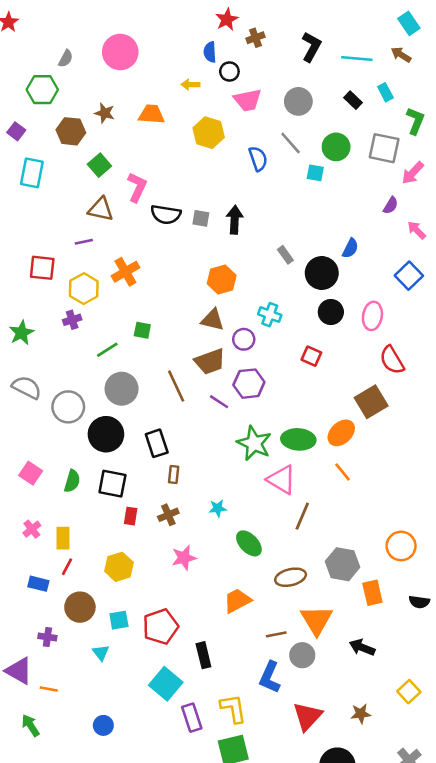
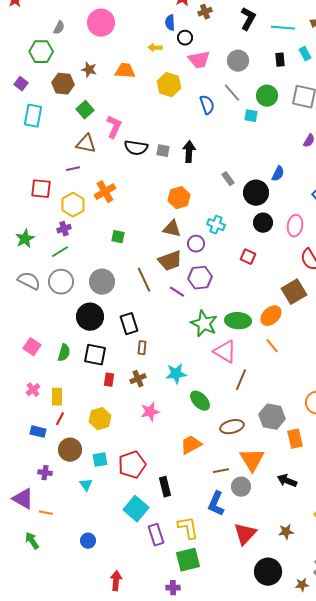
black rectangle: (353, 100) -> (280, 60), turned 40
green line: (107, 350) -> (60, 252), moved
gray circle: (68, 407) -> (61, 282), moved
cyan star: (218, 508) -> (176, 374), size x1.5

